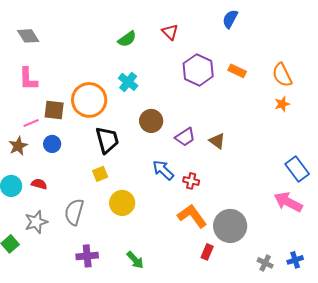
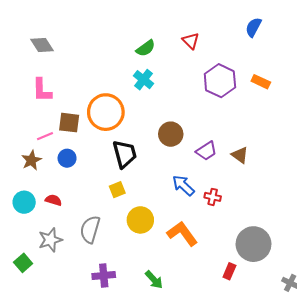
cyan cross: (128, 82) -> (144, 80), moved
orange L-shape: (192, 216) -> (182, 234), moved

